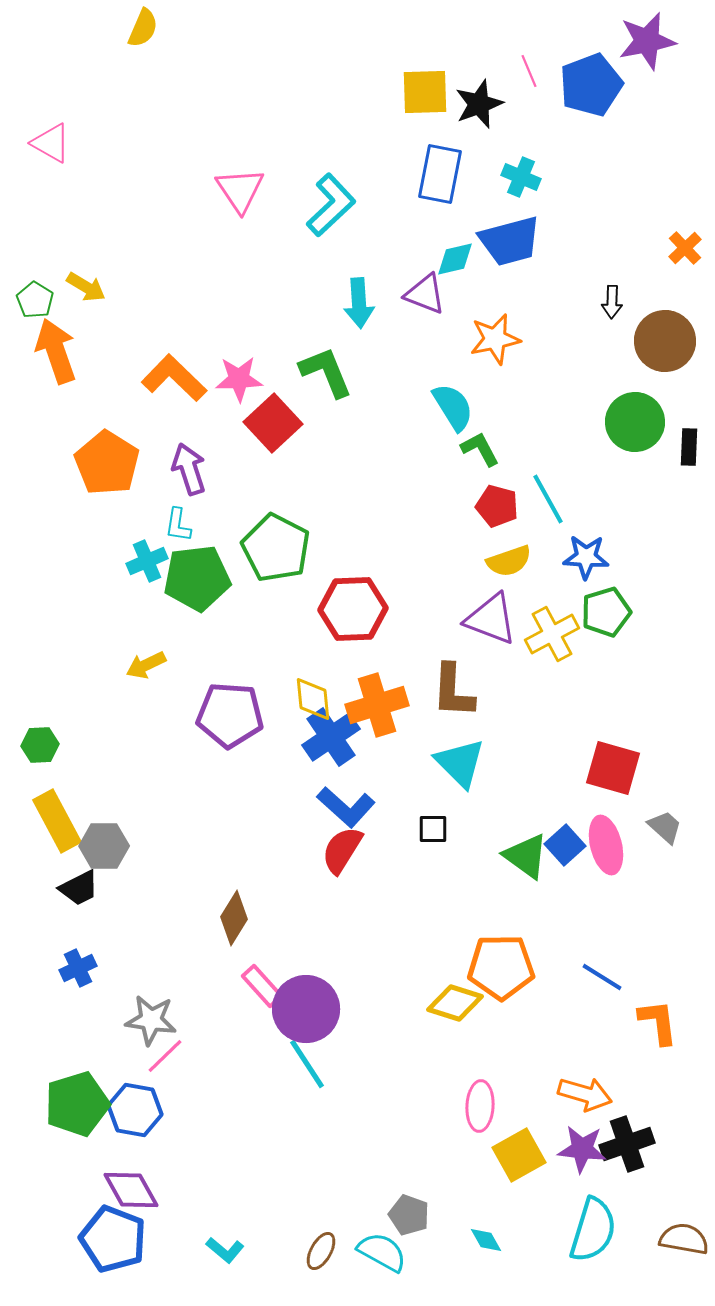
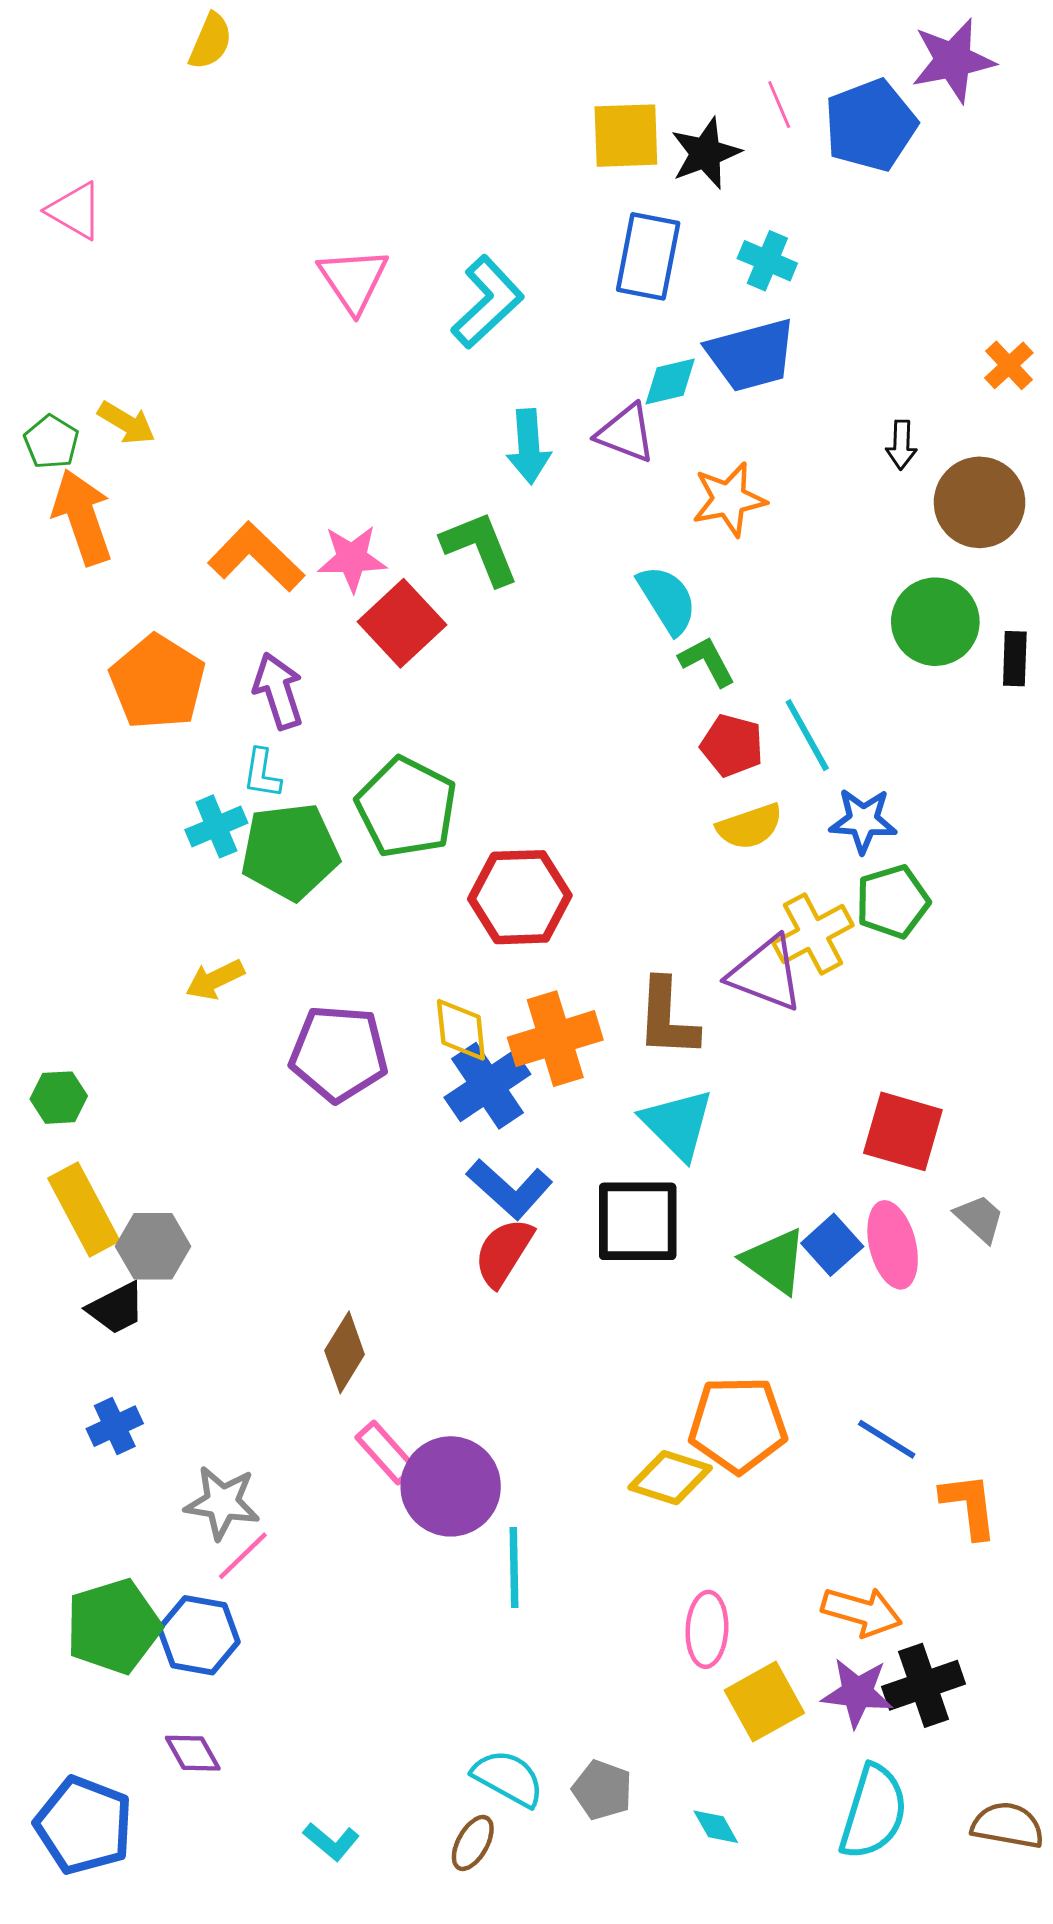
purple triangle: (491, 619) -> (766, 974), moved
black square: (433, 829) -> (638, 1221), size x2.0
cyan line: (307, 1064) -> (514, 1567), moved, turned 32
purple diamond: (131, 1190) -> (193, 1753), size x0.7
blue pentagon: (113, 1239) -> (84, 1825), moved
cyan semicircle: (382, 1252) -> (508, 1778), moved

